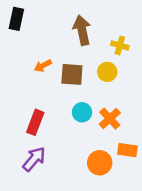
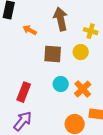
orange arrow: (43, 66) -> (30, 30), moved, turned 56

